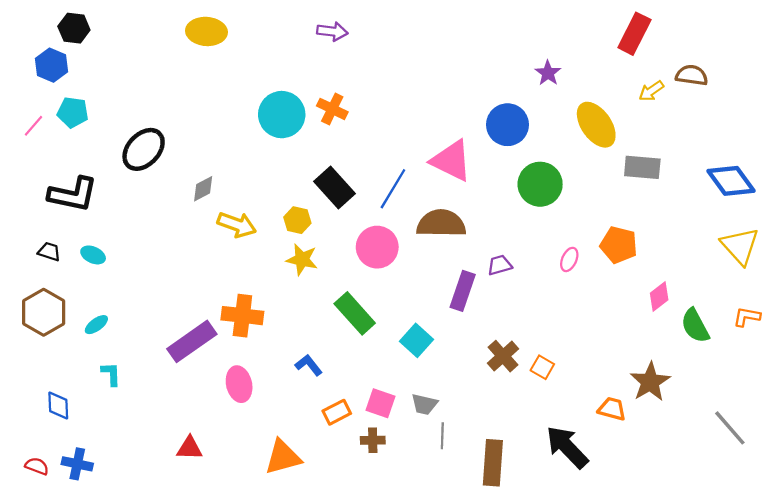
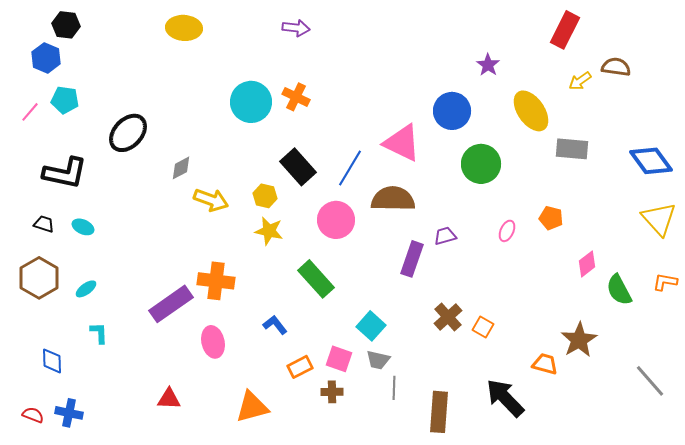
orange pentagon: (619, 245) -> (551, 218), size x0.7
cyan square: (417, 340) -> (371, 326), moved

